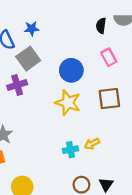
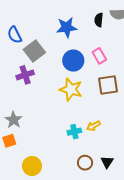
blue star: (32, 29) -> (67, 27), moved, size x1.5
pink rectangle: (109, 57) -> (99, 56), moved

